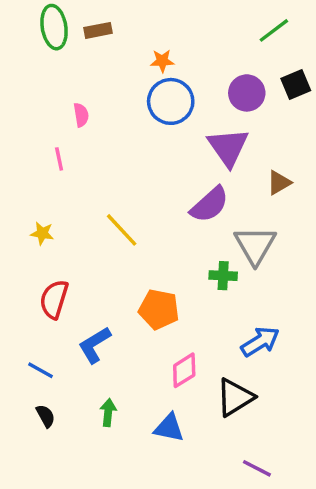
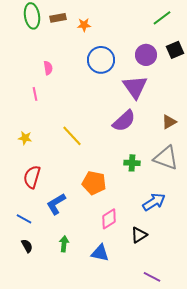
orange star: (162, 61) -> (84, 25), moved
brown triangle: (279, 183) -> (169, 122), moved
gray triangle: (255, 245) -> (166, 158), moved, turned -40
black triangle: (235, 397) -> (139, 235), size x0.7

